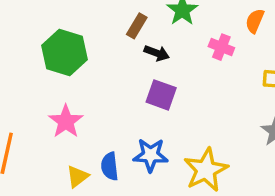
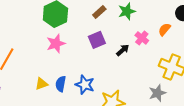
black arrow: (157, 53) -> (123, 50), moved, turned -80
purple square: (161, 95) -> (97, 40), moved, turned 30
pink star: (66, 121) -> (56, 44), moved

